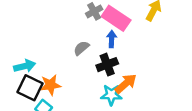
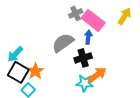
gray semicircle: (81, 48) -> (63, 43), size x1.6
cyan arrow: (25, 66) -> (15, 54), turned 144
orange star: (51, 85) -> (35, 71), turned -30

